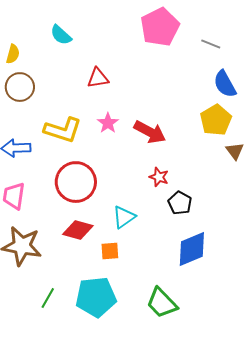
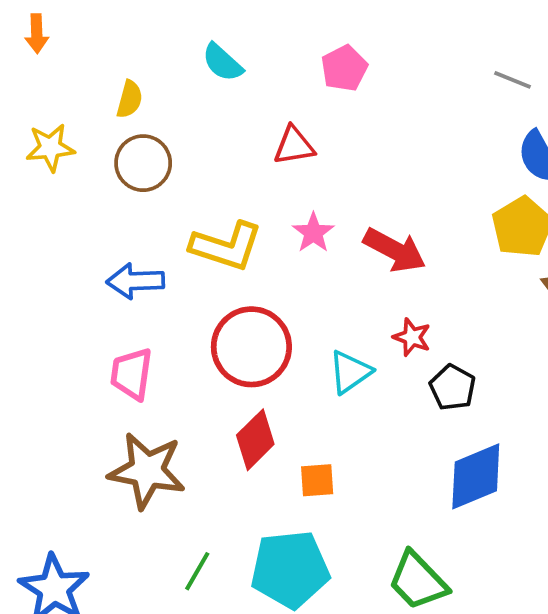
pink pentagon: (160, 27) -> (344, 68), moved, size x0.6
cyan triangle: (124, 217) -> (350, 372), moved
red diamond: (78, 230) -> (255, 440), turned -60

